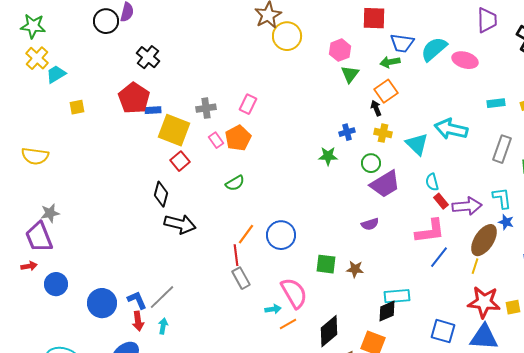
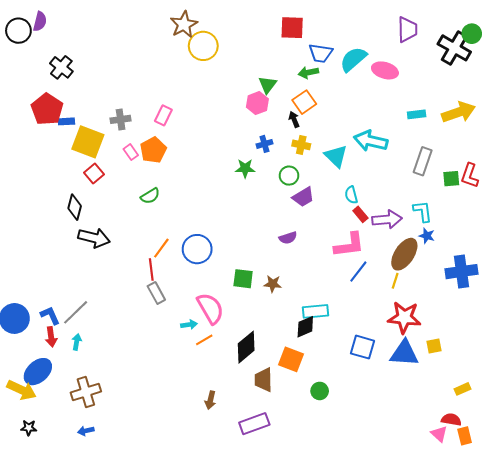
pink hexagon: (340, 50) -> (257, 103), moved
purple trapezoid: (385, 184) -> (303, 197), size x0.7
yellow square: (513, 307) -> (434, 346), moved

